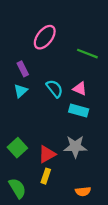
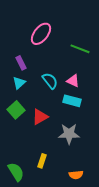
green square: (17, 148) -> (16, 110), moved
red triangle: (47, 154) -> (40, 117), moved

